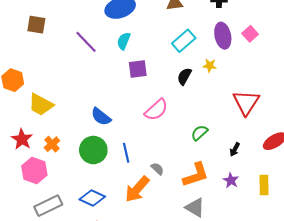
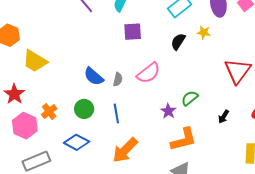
orange cross: (52, 144) -> (49, 112), moved
green circle: (93, 150) -> (84, 109), size x0.7
gray semicircle: (157, 169) -> (118, 79), moved, turned 56
purple star: (231, 180) -> (168, 111), moved
blue diamond: (92, 198) -> (77, 142), moved

